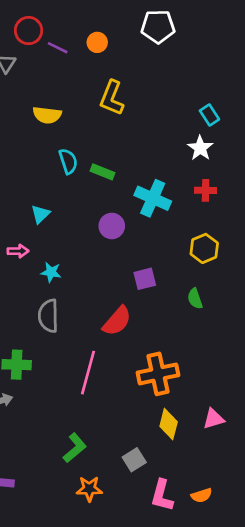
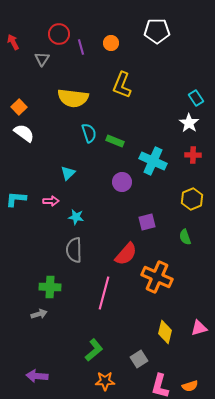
purple line: (58, 48) -> (81, 47), turned 49
yellow semicircle: (47, 115) -> (73, 98), size x1.4
orange cross: (158, 374) -> (157, 277), moved, turned 36

